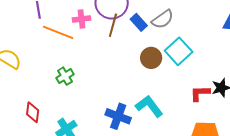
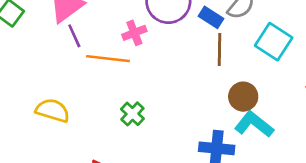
brown line: (113, 25) -> (220, 49), moved
brown circle: (151, 58) -> (243, 97), moved

